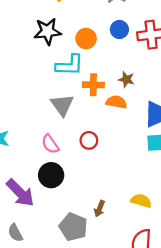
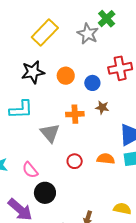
blue circle: (119, 30) -> (92, 83), moved
cyan L-shape: (70, 65) -> (21, 110), moved
orange semicircle: (116, 102) -> (106, 159), moved
pink semicircle: (50, 144) -> (30, 170), moved

